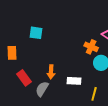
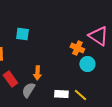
white rectangle: (74, 81) -> (61, 94), moved
yellow line: (94, 94) -> (80, 95), turned -64

